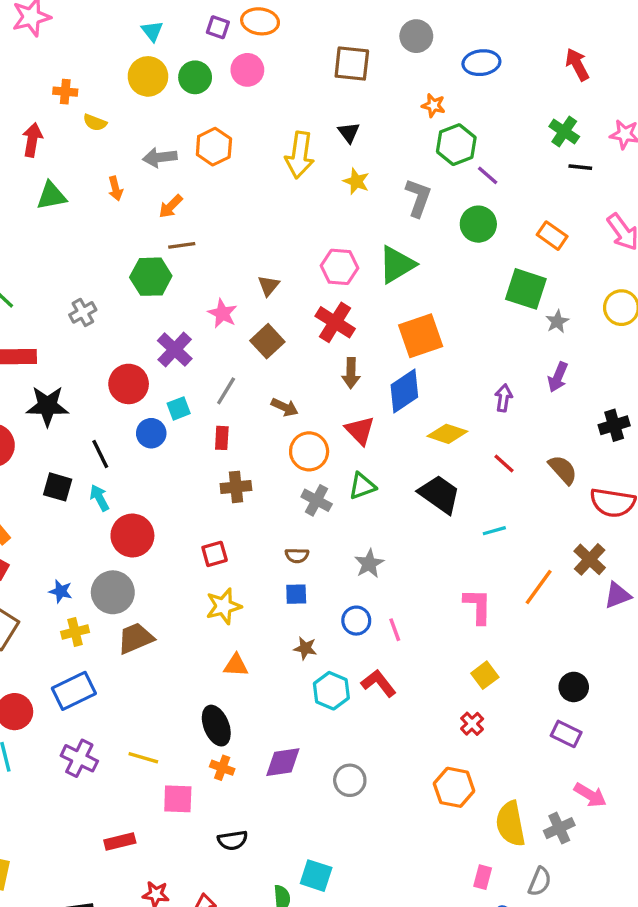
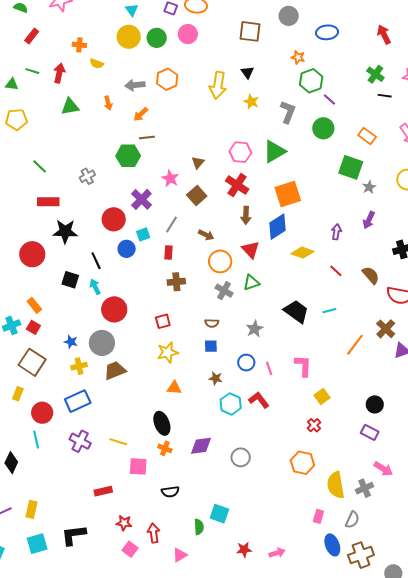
black trapezoid: (439, 494) -> (296, 311), moved
pink L-shape: (478, 606) -> (303, 366), moved

